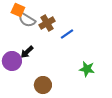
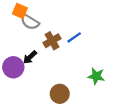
brown cross: (47, 23) -> (52, 41), moved
brown circle: (43, 85) -> (60, 94), moved

